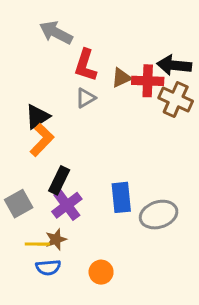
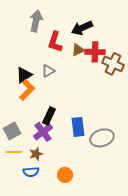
gray arrow: (56, 33) -> (36, 21), turned 75
black arrow: (174, 65) -> (82, 28), moved, turned -30
gray triangle: (86, 98) -> (48, 71), moved
black rectangle: (59, 180) -> (49, 116), moved
yellow line: (37, 244) -> (14, 152), moved

